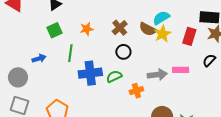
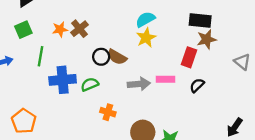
brown cross: (120, 28) -> (79, 29), moved
brown semicircle: (148, 29) -> (117, 57), moved
red rectangle: (189, 36) -> (189, 57), moved
black semicircle: (209, 60) -> (197, 85), moved
orange cross: (136, 91) -> (108, 112), moved, turned 32

